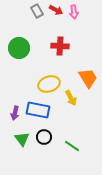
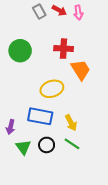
orange trapezoid: (88, 78) -> (80, 70), moved
yellow arrow: (71, 98) -> (71, 123), moved
purple arrow: (15, 113) -> (11, 127), moved
green line: (72, 146) -> (72, 144), moved

